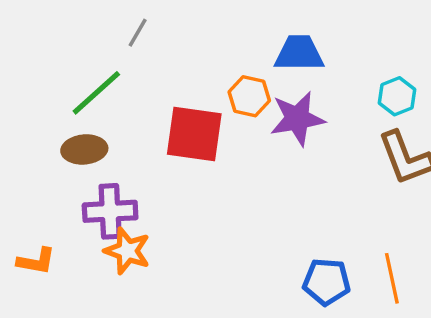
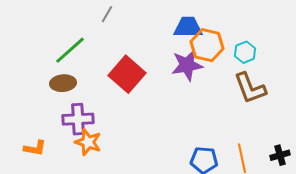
gray line: (138, 33) -> (107, 14), moved
orange hexagon: (249, 96) -> (207, 45), moved, size x1.4
red square: (194, 134) -> (127, 74), turned 33

